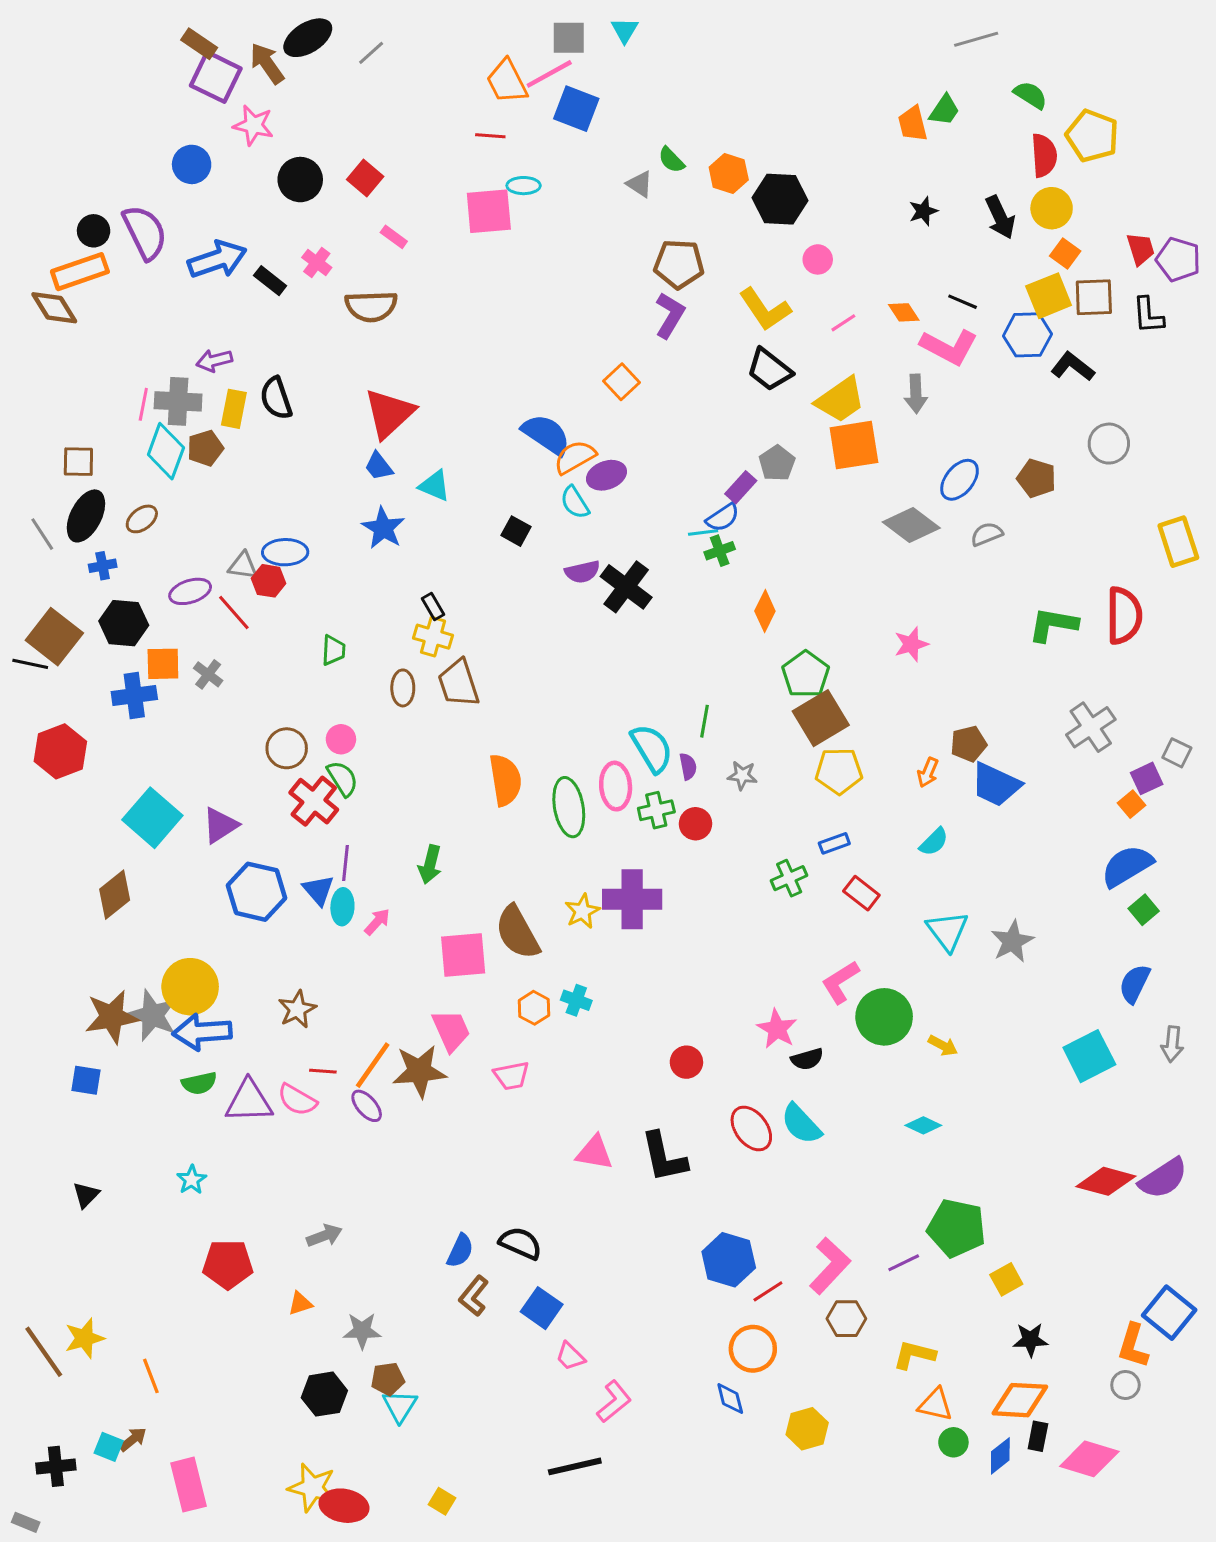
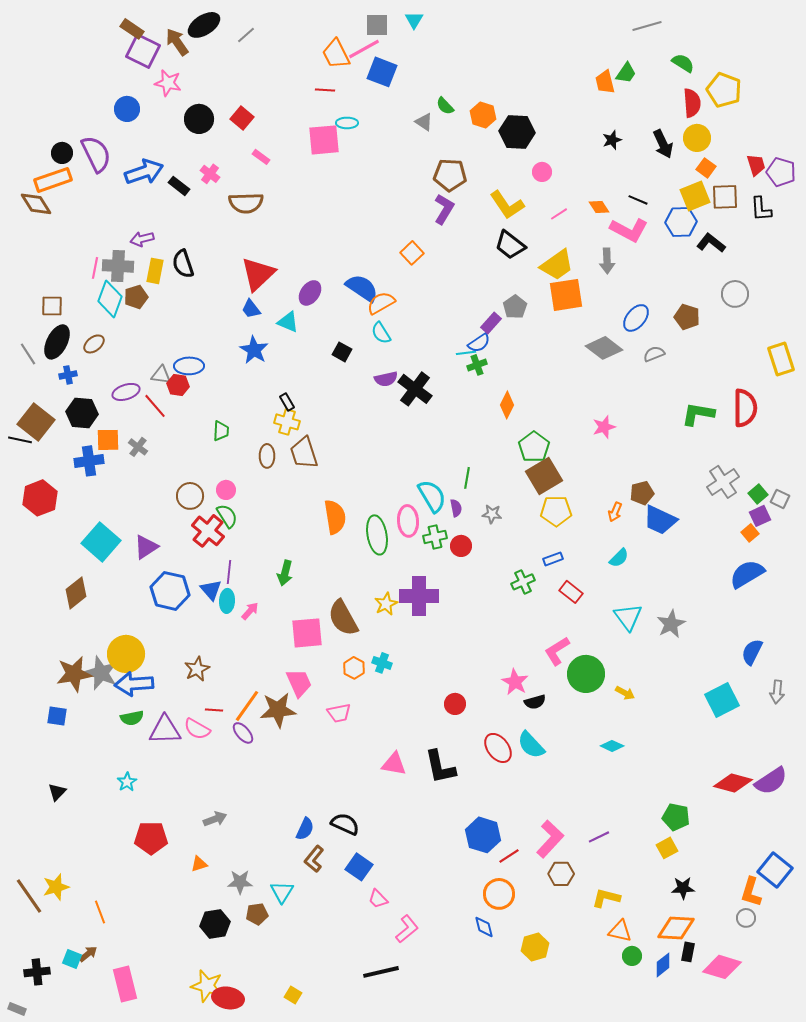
purple ellipse: (606, 475) -> (310, 293), moved, turned -35
green square: (1144, 910) -> (758, 494), moved
green pentagon: (957, 1228) -> (676, 817), moved, size x0.7
cyan triangle: (400, 1406) -> (282, 892), moved

